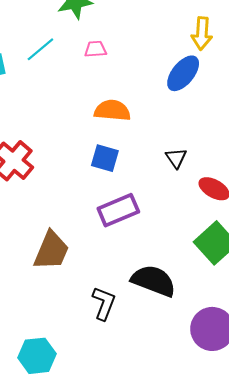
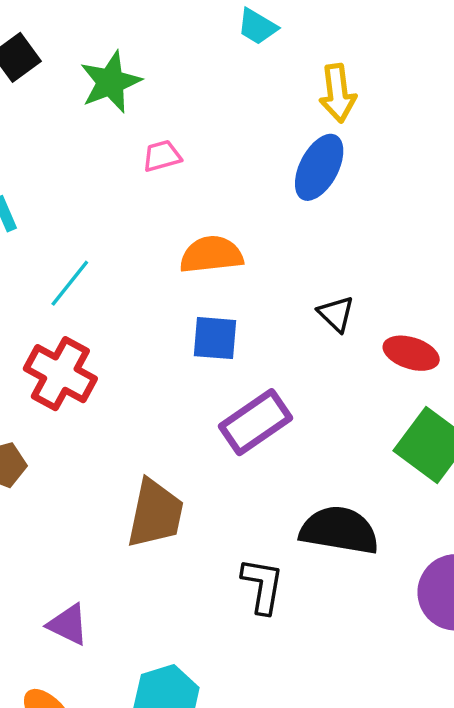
cyan line: (40, 49) -> (70, 283), moved

